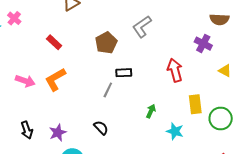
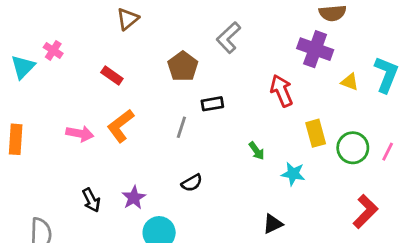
purple cross: (203, 44) -> (315, 49), size x1.4
gray line: (108, 90) -> (181, 127), moved
green arrow: (151, 111) -> (257, 151), turned 128
black semicircle: (101, 128) -> (192, 183), turned 112

